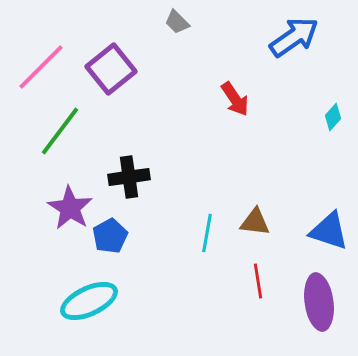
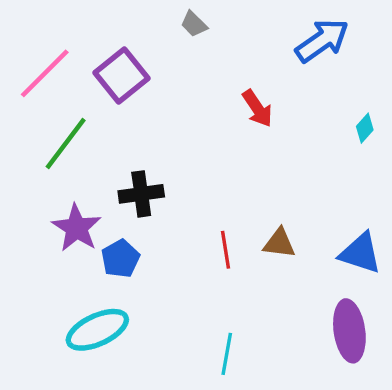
cyan line: (207, 233) -> (227, 354), moved
red line: (258, 281) -> (226, 250), moved

